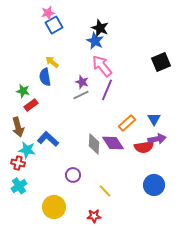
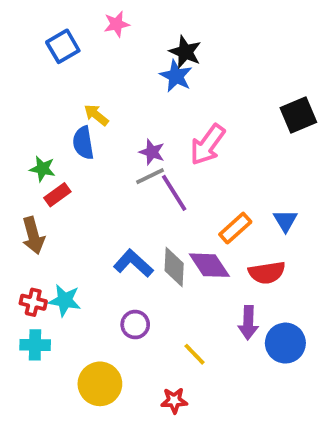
pink star: (48, 13) -> (117, 24), moved
blue square: (54, 25) -> (63, 46), moved
pink arrow: (102, 66) -> (208, 145), moved, turned -105
purple line: (107, 90) -> (174, 193), moved, turned -55
blue L-shape: (48, 139) -> (133, 263), moved
purple arrow: (157, 139) -> (248, 323), moved, turned 102
cyan star: (27, 150) -> (65, 300), moved
cyan cross: (19, 186) -> (35, 345), turned 35

